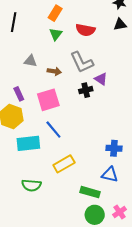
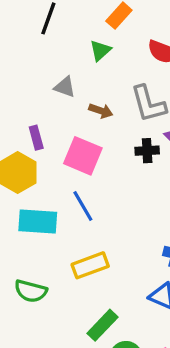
green triangle: (56, 34) -> (100, 50), moved
pink square: (48, 100) -> (83, 156), turned 30
green rectangle: (90, 192) -> (103, 325), moved, turned -72

